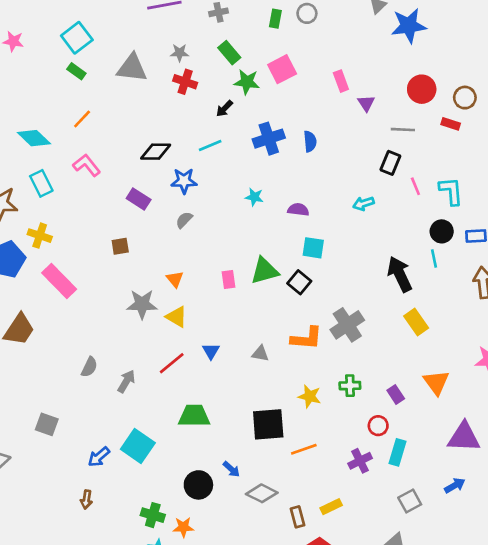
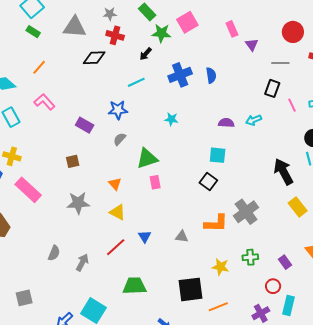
black diamond: (156, 152) -> (94, 58), moved
purple semicircle: (298, 210) -> (226, 123), moved
green triangle: (265, 271) -> (147, 158), moved
gray star: (142, 304) -> (78, 203), moved
gray square: (47, 424) -> (24, 298), turned -30

